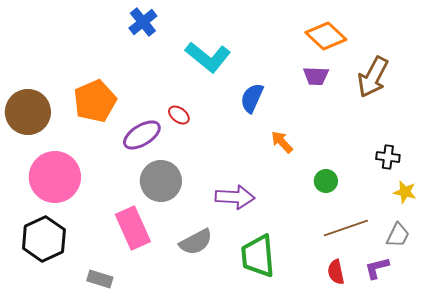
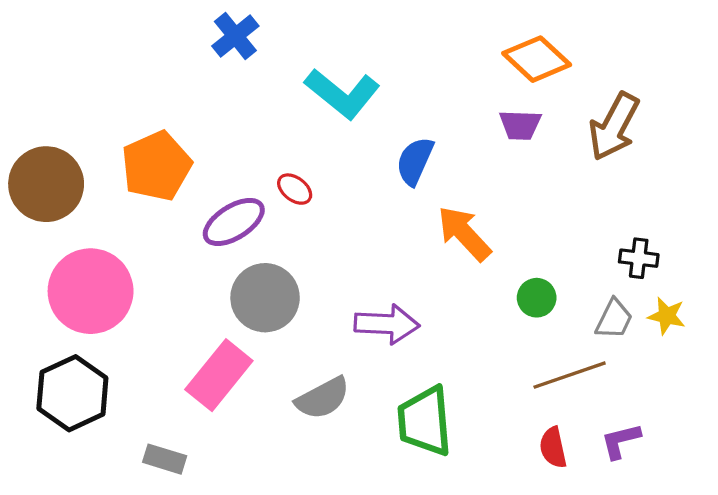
orange arrow: (282, 142) -> (464, 234), size x1.5
pink rectangle: (133, 228) -> (219, 375), turned 63
gray trapezoid: (398, 235) -> (614, 319), moved

